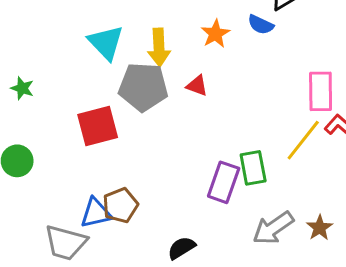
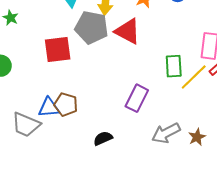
red triangle: (197, 86) -> (128, 31), size x1.8
green rectangle: (253, 168) -> (174, 66), moved
brown pentagon: (120, 205) -> (66, 104), turned 30

